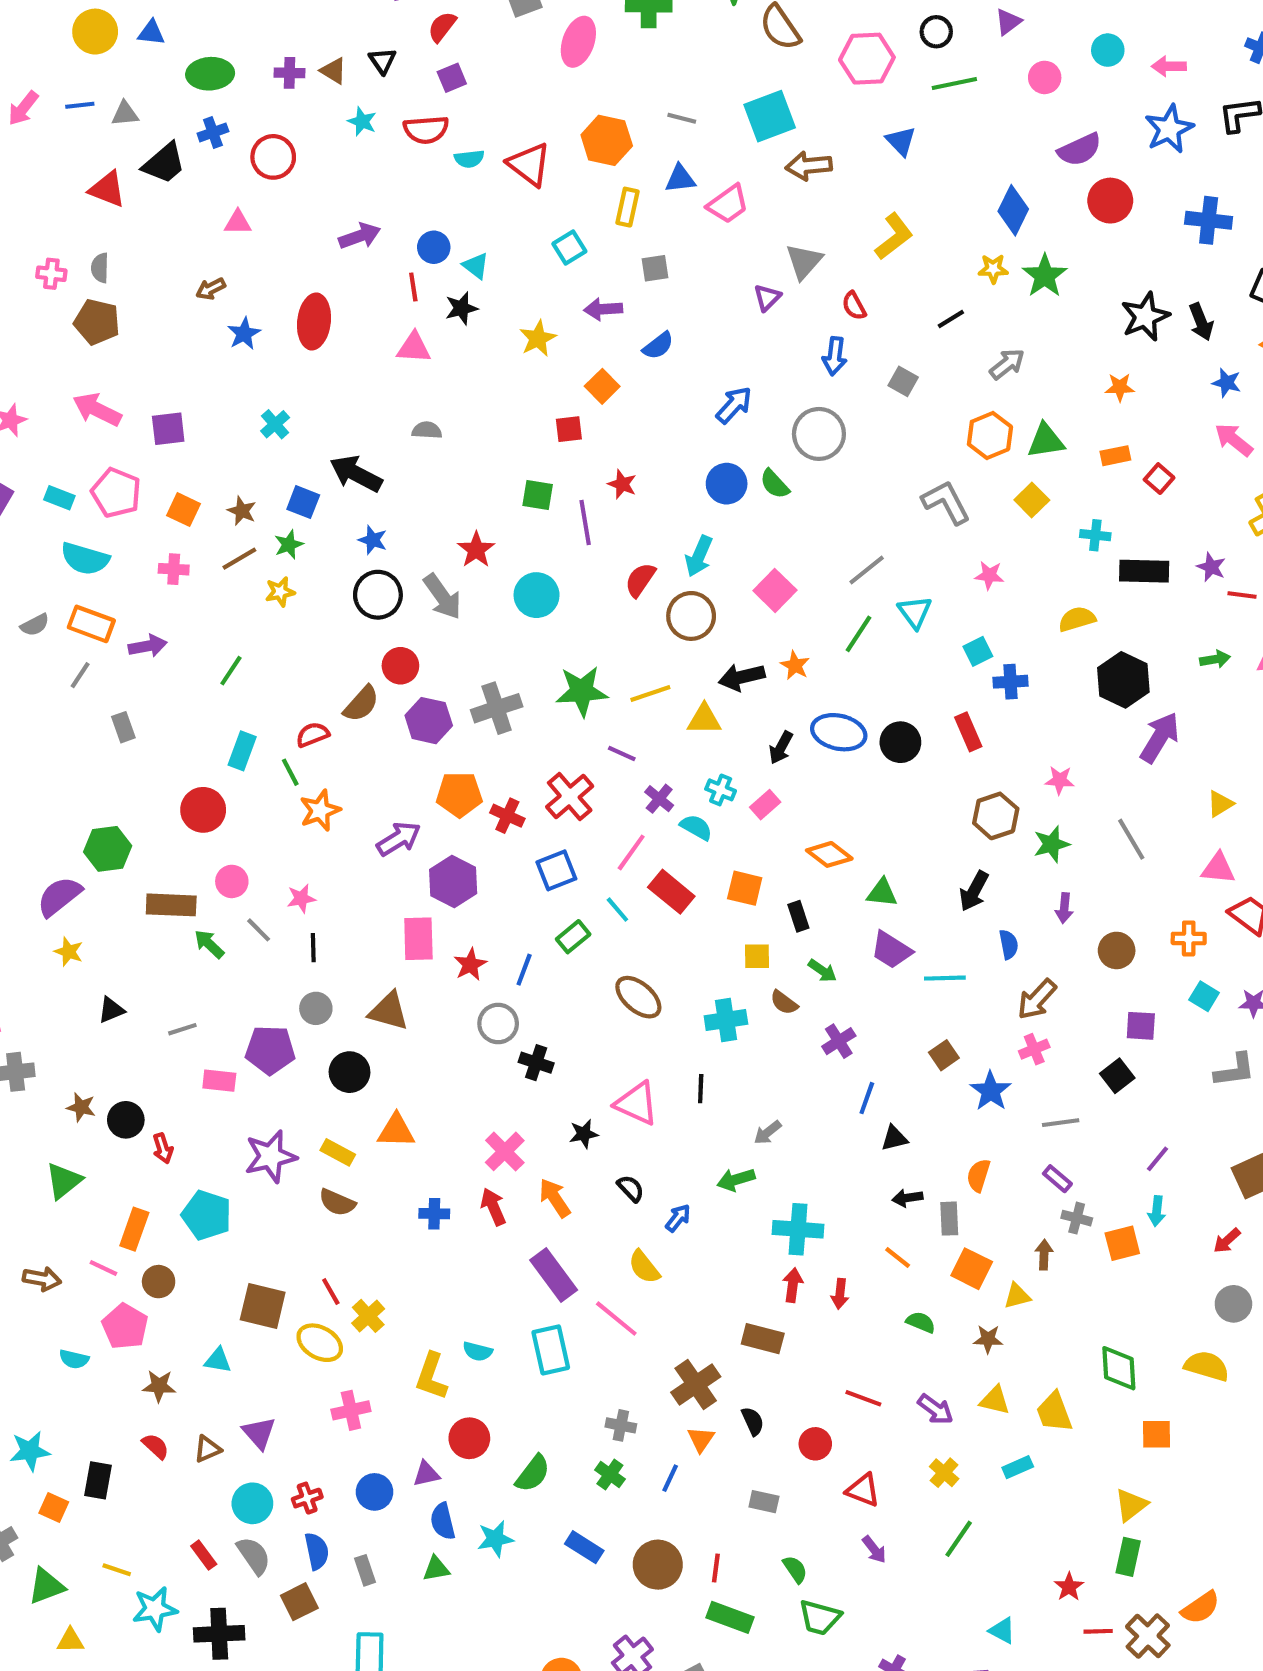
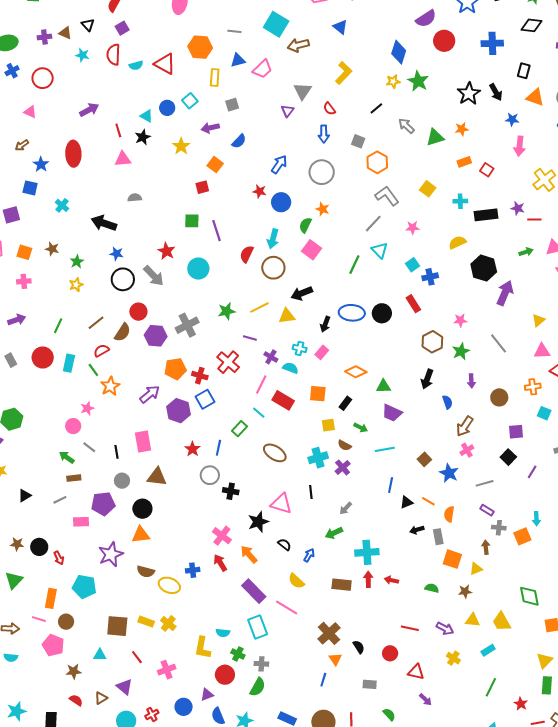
cyan square: (770, 116) -> (276, 24), turned -30
red semicircle: (426, 130) -> (113, 55), turned 105
pink triangle: (238, 222) -> (30, 112), turned 32
blue circle: (434, 247) -> (167, 108), moved
gray arrow: (1007, 364) -> (406, 126), turned -90
orange hexagon: (990, 435) -> (377, 162), moved
pink arrow: (1234, 440) -> (520, 146), turned -114
green triangle: (1046, 441) -> (435, 137), moved
red star: (622, 484) -> (260, 191), moved
green semicircle: (775, 484) -> (305, 225), moved, turned 77
blue square: (303, 502) -> (30, 188), moved
brown line: (239, 559) -> (96, 323), moved
gray line: (867, 570) -> (373, 224), moved
orange star: (795, 665) -> (323, 209), moved
green star: (582, 691) -> (227, 311), size x0.7
red circle: (203, 810) -> (43, 357), moved
blue square: (556, 870) -> (205, 399), moved
pink star: (301, 898) -> (87, 408), moved
brown rectangle: (171, 905) -> (74, 478), moved, size x0.6
black rectangle: (798, 916) -> (345, 403), turned 64
pink rectangle: (418, 939) -> (143, 442), moved
cyan line: (945, 978) -> (385, 449), moved
purple cross: (839, 1041) -> (343, 467), moved
orange triangle: (396, 1131) -> (141, 535), moved
black star: (584, 1134) -> (258, 522), size x1.5
yellow rectangle: (338, 1152) -> (146, 622), moved
purple line: (1157, 1159) -> (532, 472), moved
orange line: (898, 1257) -> (428, 501), moved
red line: (331, 1292) -> (137, 657), moved
red arrow: (840, 1294) -> (391, 580), turned 104
brown rectangle: (763, 1339) -> (342, 585), moved
yellow ellipse: (320, 1343) -> (169, 585), moved
cyan semicircle: (74, 1359) -> (11, 657), moved
gray cross: (621, 1425) -> (261, 664), moved
green cross: (610, 1475) -> (238, 654), moved
green line: (959, 1539) -> (491, 687), moved

